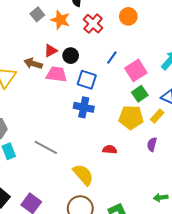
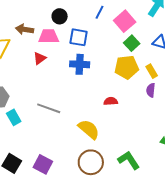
red triangle: (51, 51) -> (40, 58), moved
yellow rectangle: (157, 116) -> (152, 71), moved, turned -64

